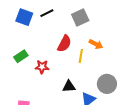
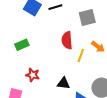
red semicircle: (64, 44) -> (67, 40), turned 138
red star: (42, 67) -> (33, 75), moved

